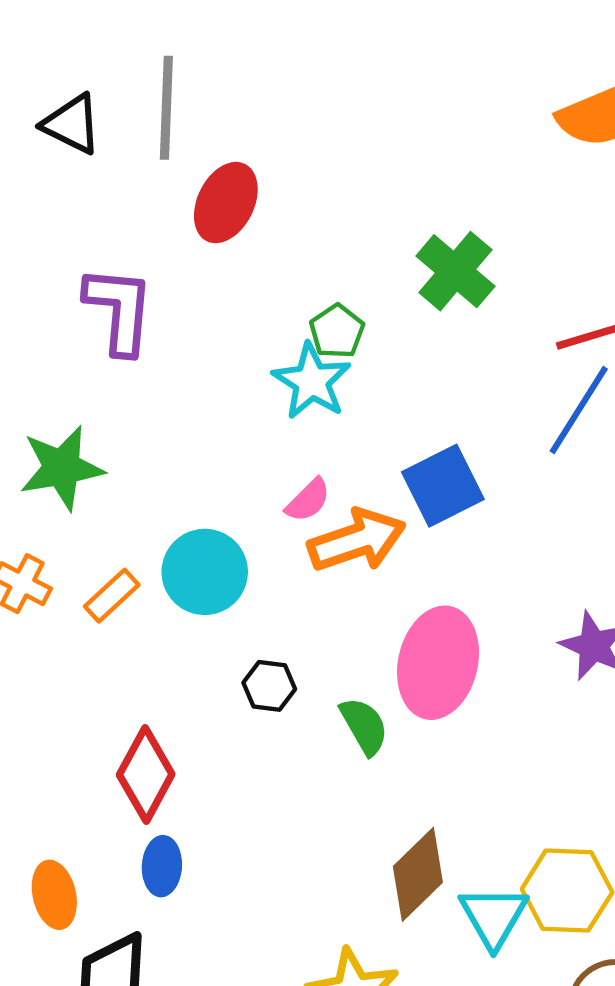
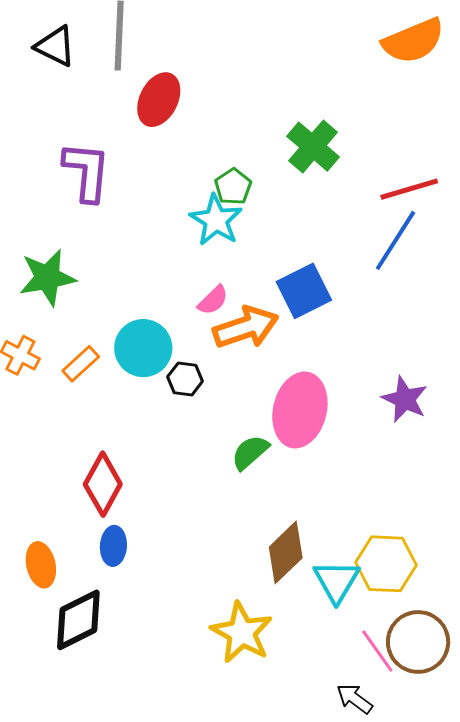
black hexagon: (269, 686) -> (185, 379), moved
green semicircle: (364, 726) -> (250, 452), turned -102

